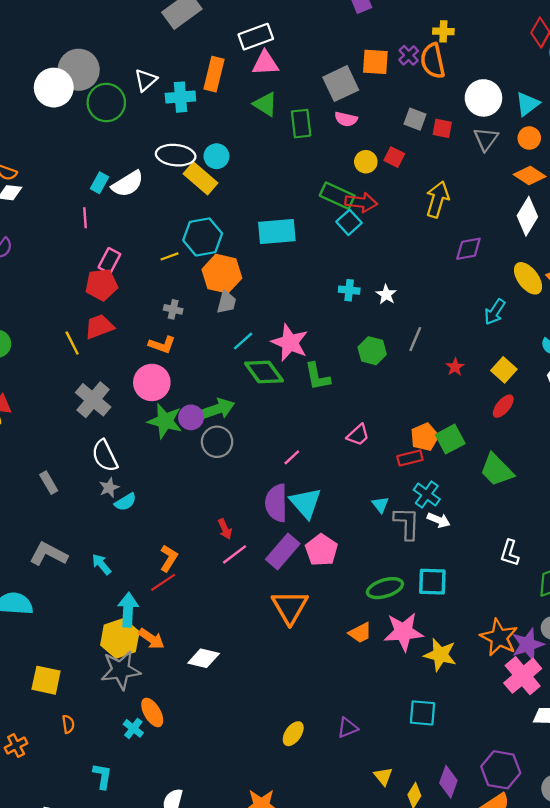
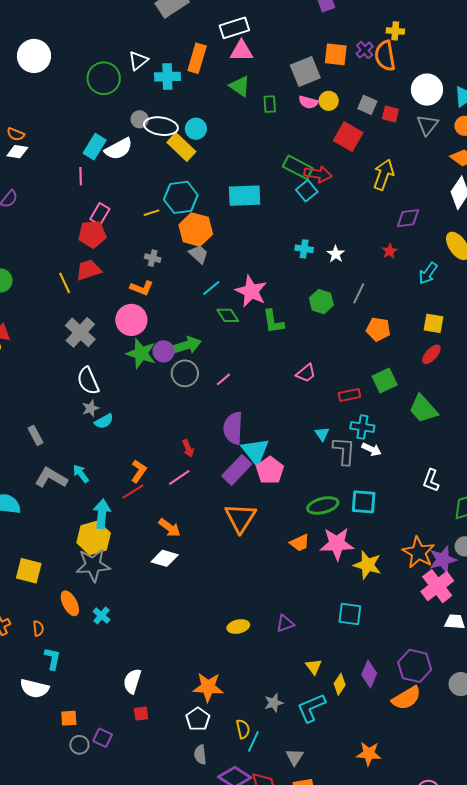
gray circle: (79, 70) -> (140, 119), moved, size x0.5
white circle: (54, 88) -> (34, 56), moved
green rectangle: (301, 124) -> (270, 104), size x0.7
red square: (394, 157) -> (348, 137), size x1.6
yellow circle: (366, 162) -> (329, 101), moved
cyan rectangle: (100, 183) -> (95, 147), size x1.4
gray trapezoid: (226, 302) -> (199, 254), turned -65
red star: (455, 367) -> (390, 251), moved
yellow square: (504, 370) -> (434, 323), turned -35
green diamond: (264, 372) -> (228, 315), size x0.7
orange pentagon: (425, 437) -> (378, 329), moved, turned 30
pink line: (292, 457) -> (223, 379), moved
gray rectangle: (49, 483) -> (35, 435), moved
cyan cross: (427, 494) -> (362, 427), turned -30
cyan triangle: (306, 503) -> (255, 451), moved
gray L-shape: (49, 554) -> (51, 478), moved
pink line: (235, 554) -> (179, 478), moved
orange arrow: (151, 639) -> (170, 528), moved
orange ellipse: (152, 712) -> (70, 603), moved
orange semicircle: (68, 724) -> (38, 628), moved
yellow ellipse: (293, 734) -> (238, 627), turned 40
cyan L-shape: (102, 776) -> (52, 659), moved

